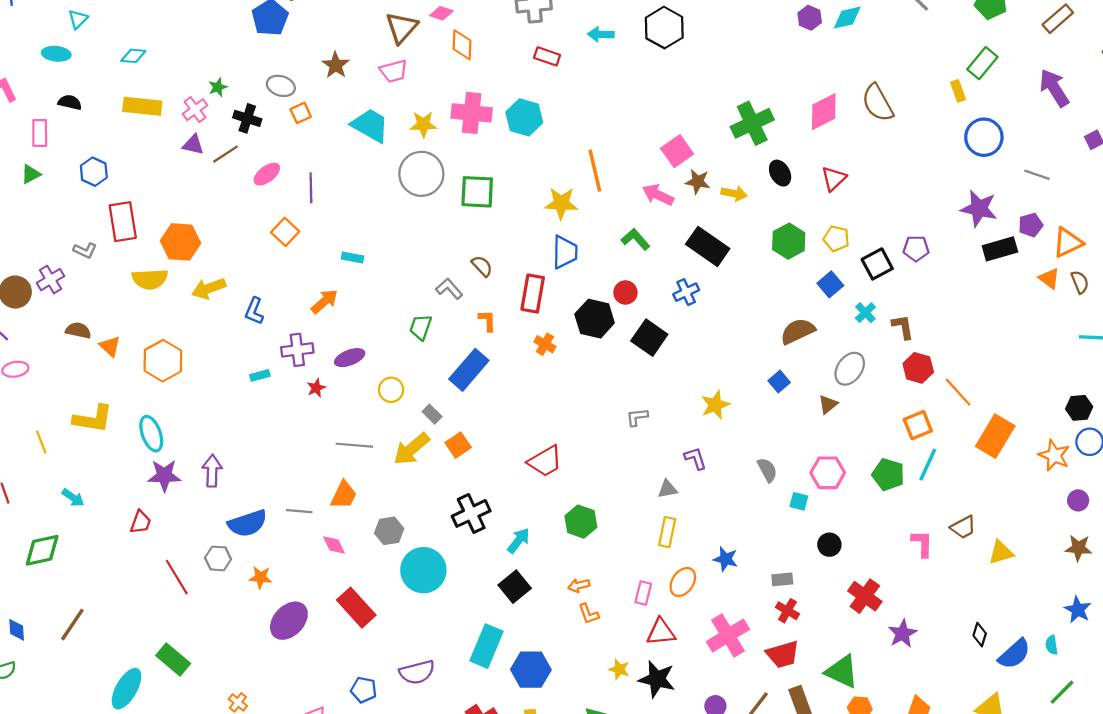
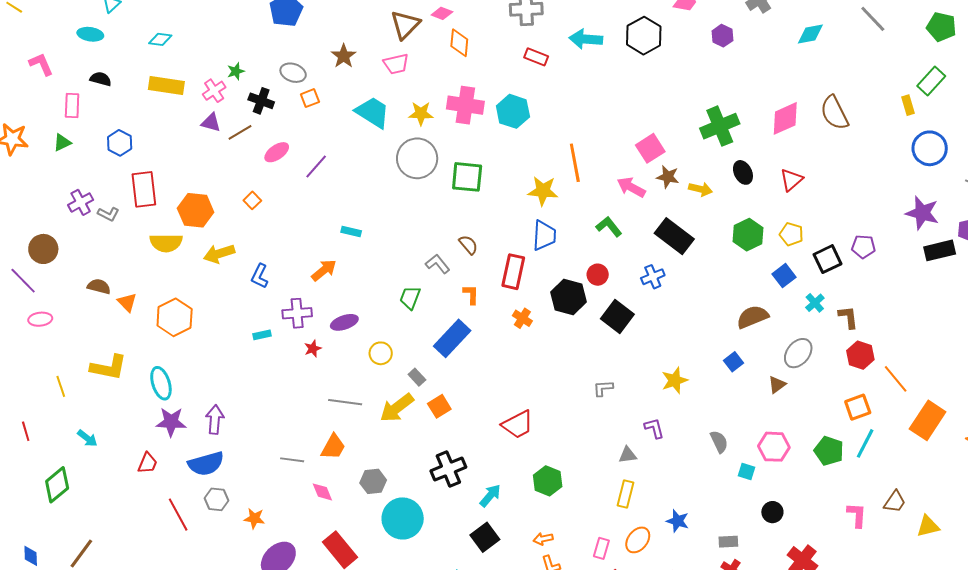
purple hexagon: (810, 18) -> (722, 36), moved
cyan arrow: (601, 34) -> (586, 39), size x1.4
purple line: (311, 188) -> (316, 166), turned 40
orange square: (285, 232) -> (252, 200), moved, size x0.7
purple cross: (51, 280) -> (81, 202), moved
blue semicircle: (247, 523) -> (206, 464), moved
brown trapezoid: (963, 527) -> (895, 502), turned -30
green diamond: (42, 550) -> (57, 485), turned -30

